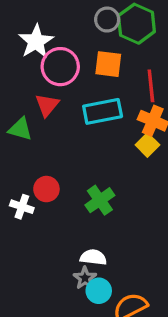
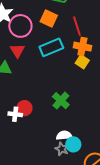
orange square: (108, 64) -> (49, 18), turned 30
red circle: (46, 189) -> (24, 108), moved
cyan circle: (99, 291) -> (73, 144), moved

